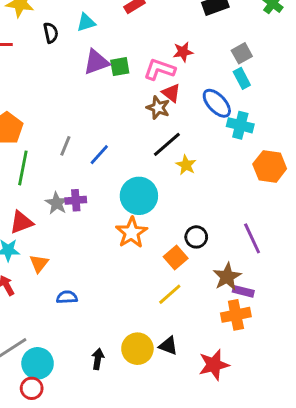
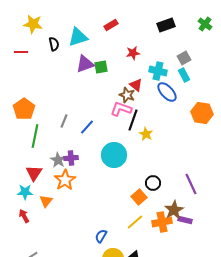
cyan triangle: (86, 22) -> (78, 37), size x1.5
red star: (183, 52) -> (133, 53), moved
pink L-shape: (159, 69) -> (121, 109), moved
cyan cross: (240, 125) -> (158, 71), moved
black line: (167, 144) -> (133, 120), turned -30
orange hexagon: (270, 166) -> (202, 113), moved
red triangle: (21, 222) -> (34, 173), turned -36
orange star: (132, 233) -> (65, 180), moved
blue semicircle: (67, 297) -> (101, 236), moved, turned -56
orange cross: (236, 315) -> (162, 222), moved

